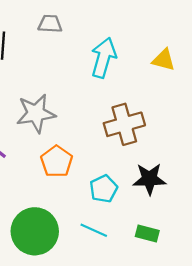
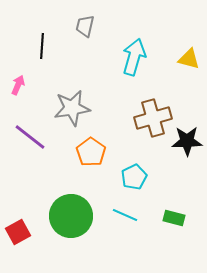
gray trapezoid: (50, 24) -> (85, 26), turned -80
black star: (149, 179) -> (187, 141), moved

